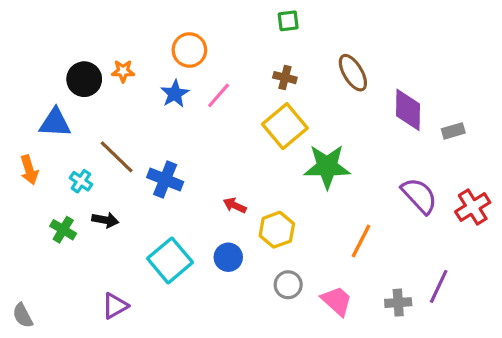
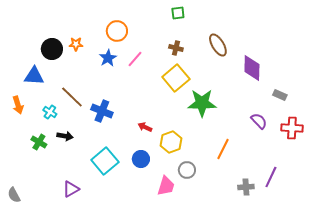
gray rectangle: (453, 131) -> (280, 95), moved, turned 40
purple semicircle: (419, 196) -> (259, 121), size x0.7
red cross: (473, 207) -> (292, 128), turned 35
gray circle: (288, 285) -> (187, 170), moved
pink trapezoid: (337, 301) -> (166, 186), moved, turned 65

